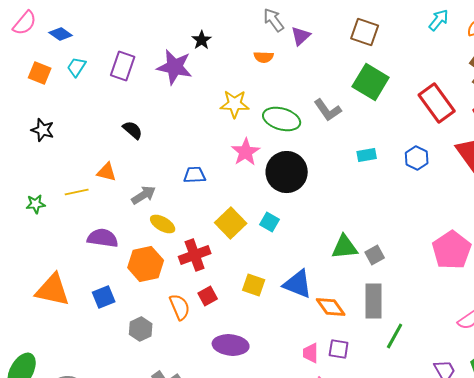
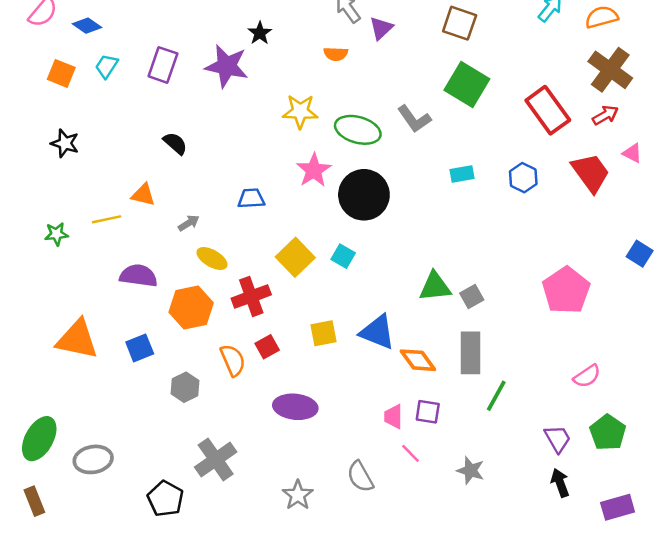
gray arrow: (144, 195) -> (189, 223), size x0.7
yellow square: (254, 285) -> (324, 333), turned -30

